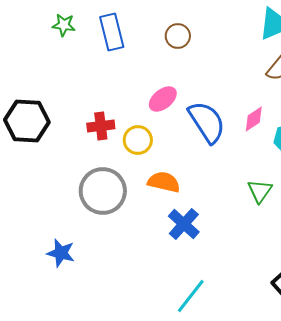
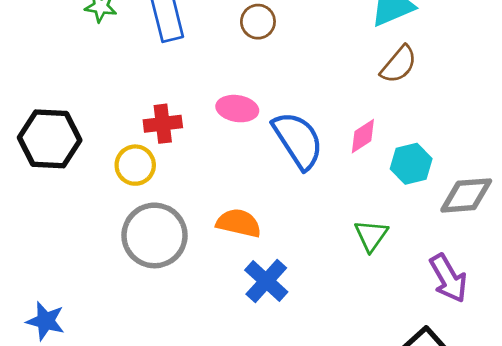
pink ellipse: (163, 99) -> (237, 109), turned 48
red cross: (101, 126) -> (163, 124), moved
yellow circle: (138, 140) -> (135, 165), moved
blue star: (61, 253) -> (46, 321), moved

